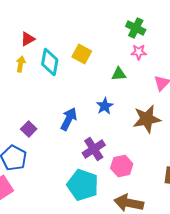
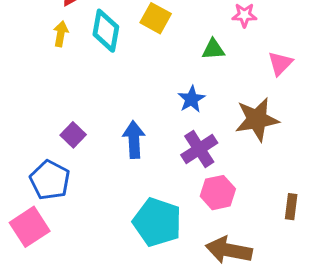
blue arrow: (69, 119) -> (134, 140), moved, turned -30
purple cross: (94, 149) -> (199, 149), moved

